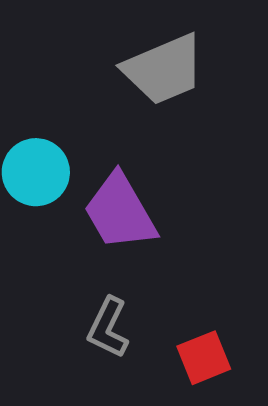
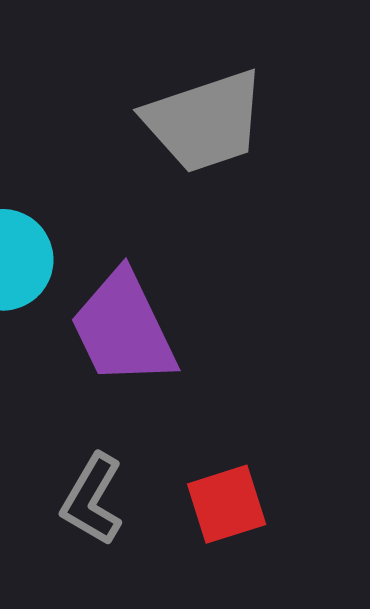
red square: (204, 358) -> (227, 504), moved

